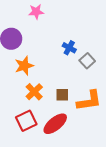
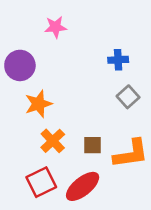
blue cross: (69, 48) -> (118, 60), moved, turned -32

